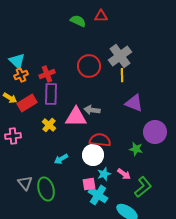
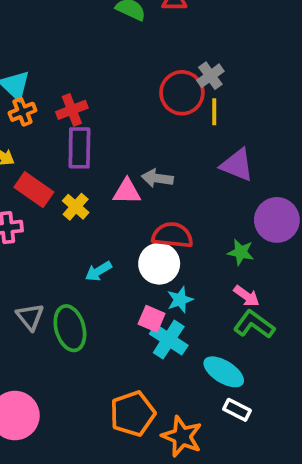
gray cross: (120, 56) -> (210, 76), size x0.6
red circle: (89, 66) -> (182, 93), moved
red rectangle: (27, 103) -> (34, 190), moved, turned 66
pink triangle: (76, 117) -> (127, 192), size x0.7
pink arrow: (124, 174) -> (246, 296), moved
pink square: (89, 184) -> (152, 319), turned 32
green L-shape: (143, 187) -> (254, 324), turned -105

